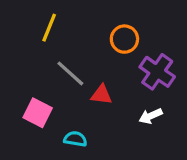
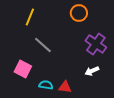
orange circle: (124, 39) -> (79, 13), moved
red triangle: (102, 95) -> (65, 87), moved

